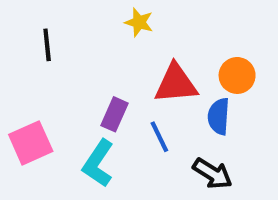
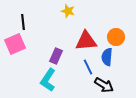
blue line: (159, 137) -> (88, 67), moved
pink square: (31, 143) -> (15, 44), moved

